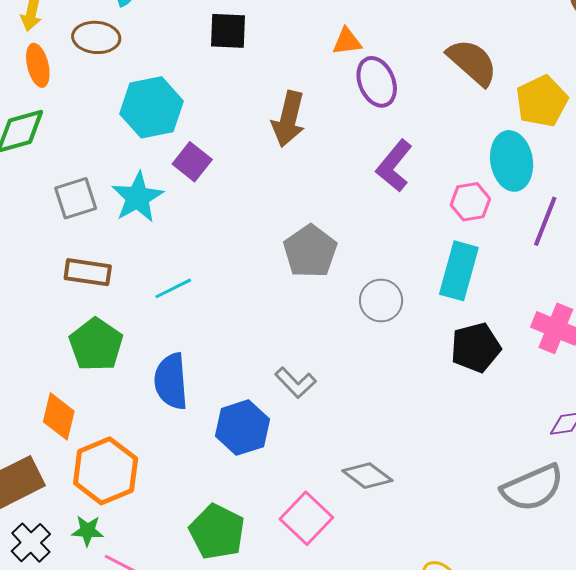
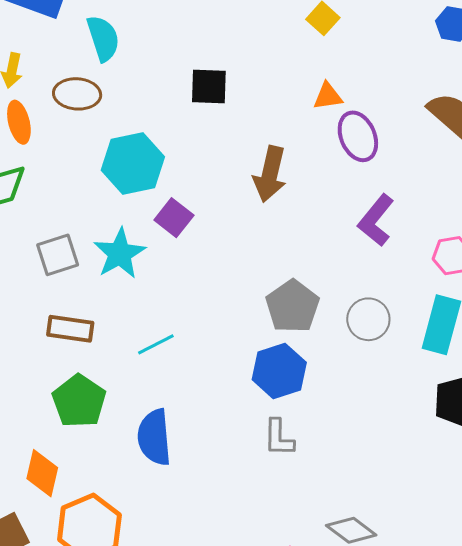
gray circle: (381, 301) -> (368, 319), moved
gray L-shape: (295, 383) -> (279, 438), turned 45
blue hexagon: (242, 428) -> (279, 371), moved

